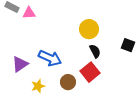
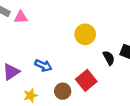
black semicircle: (95, 51) -> (109, 58), moved
blue arrow: (50, 58) -> (43, 65), size x0.7

